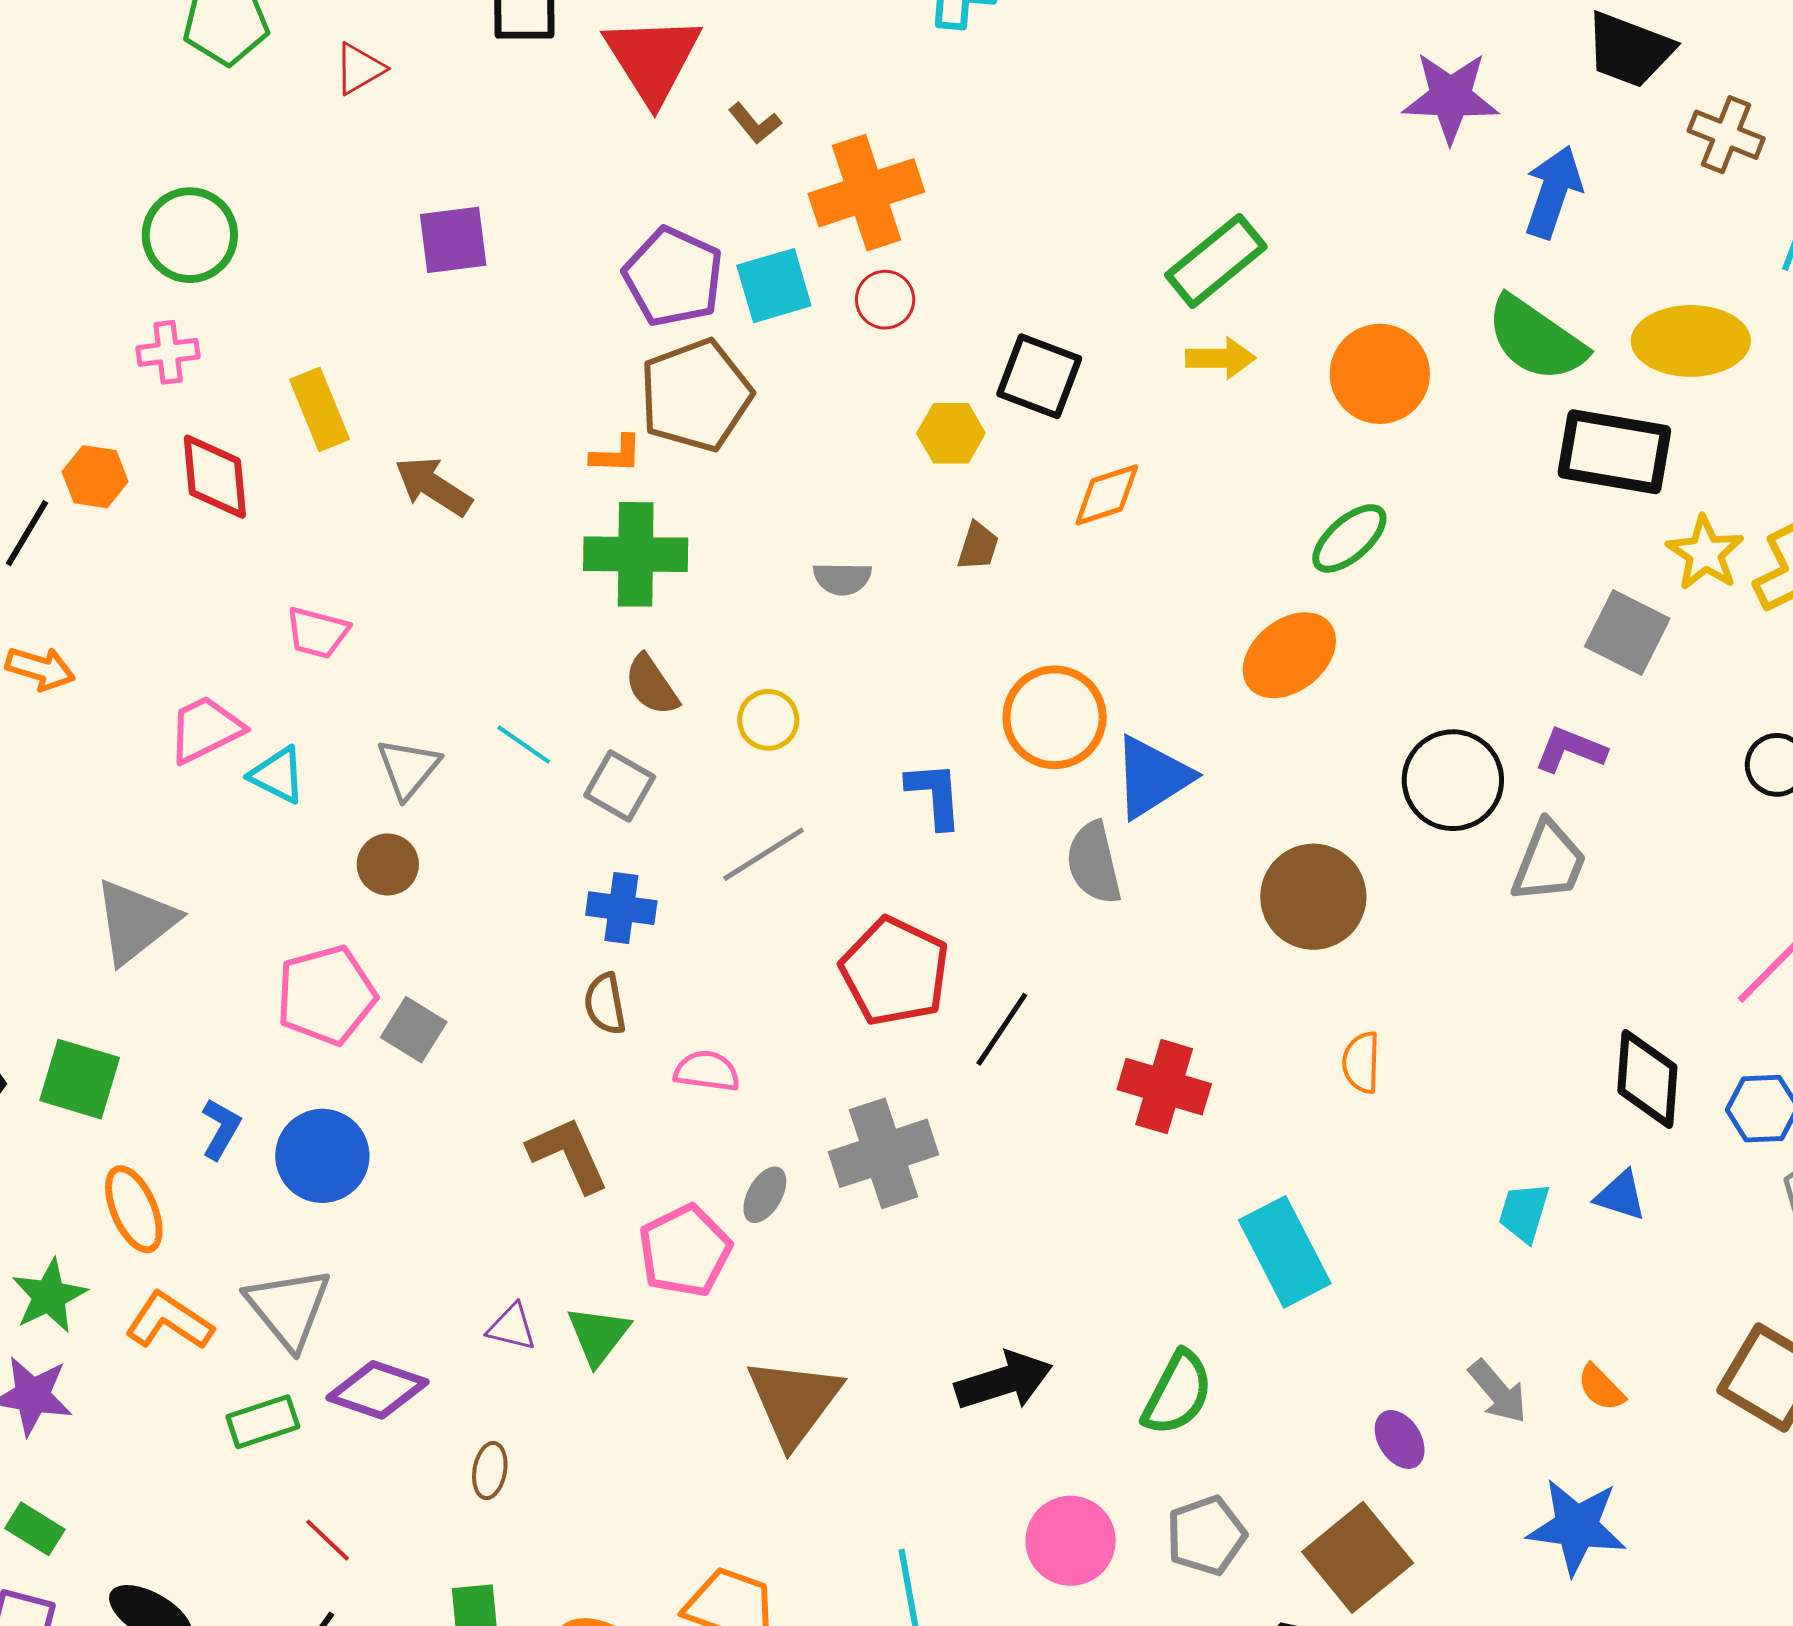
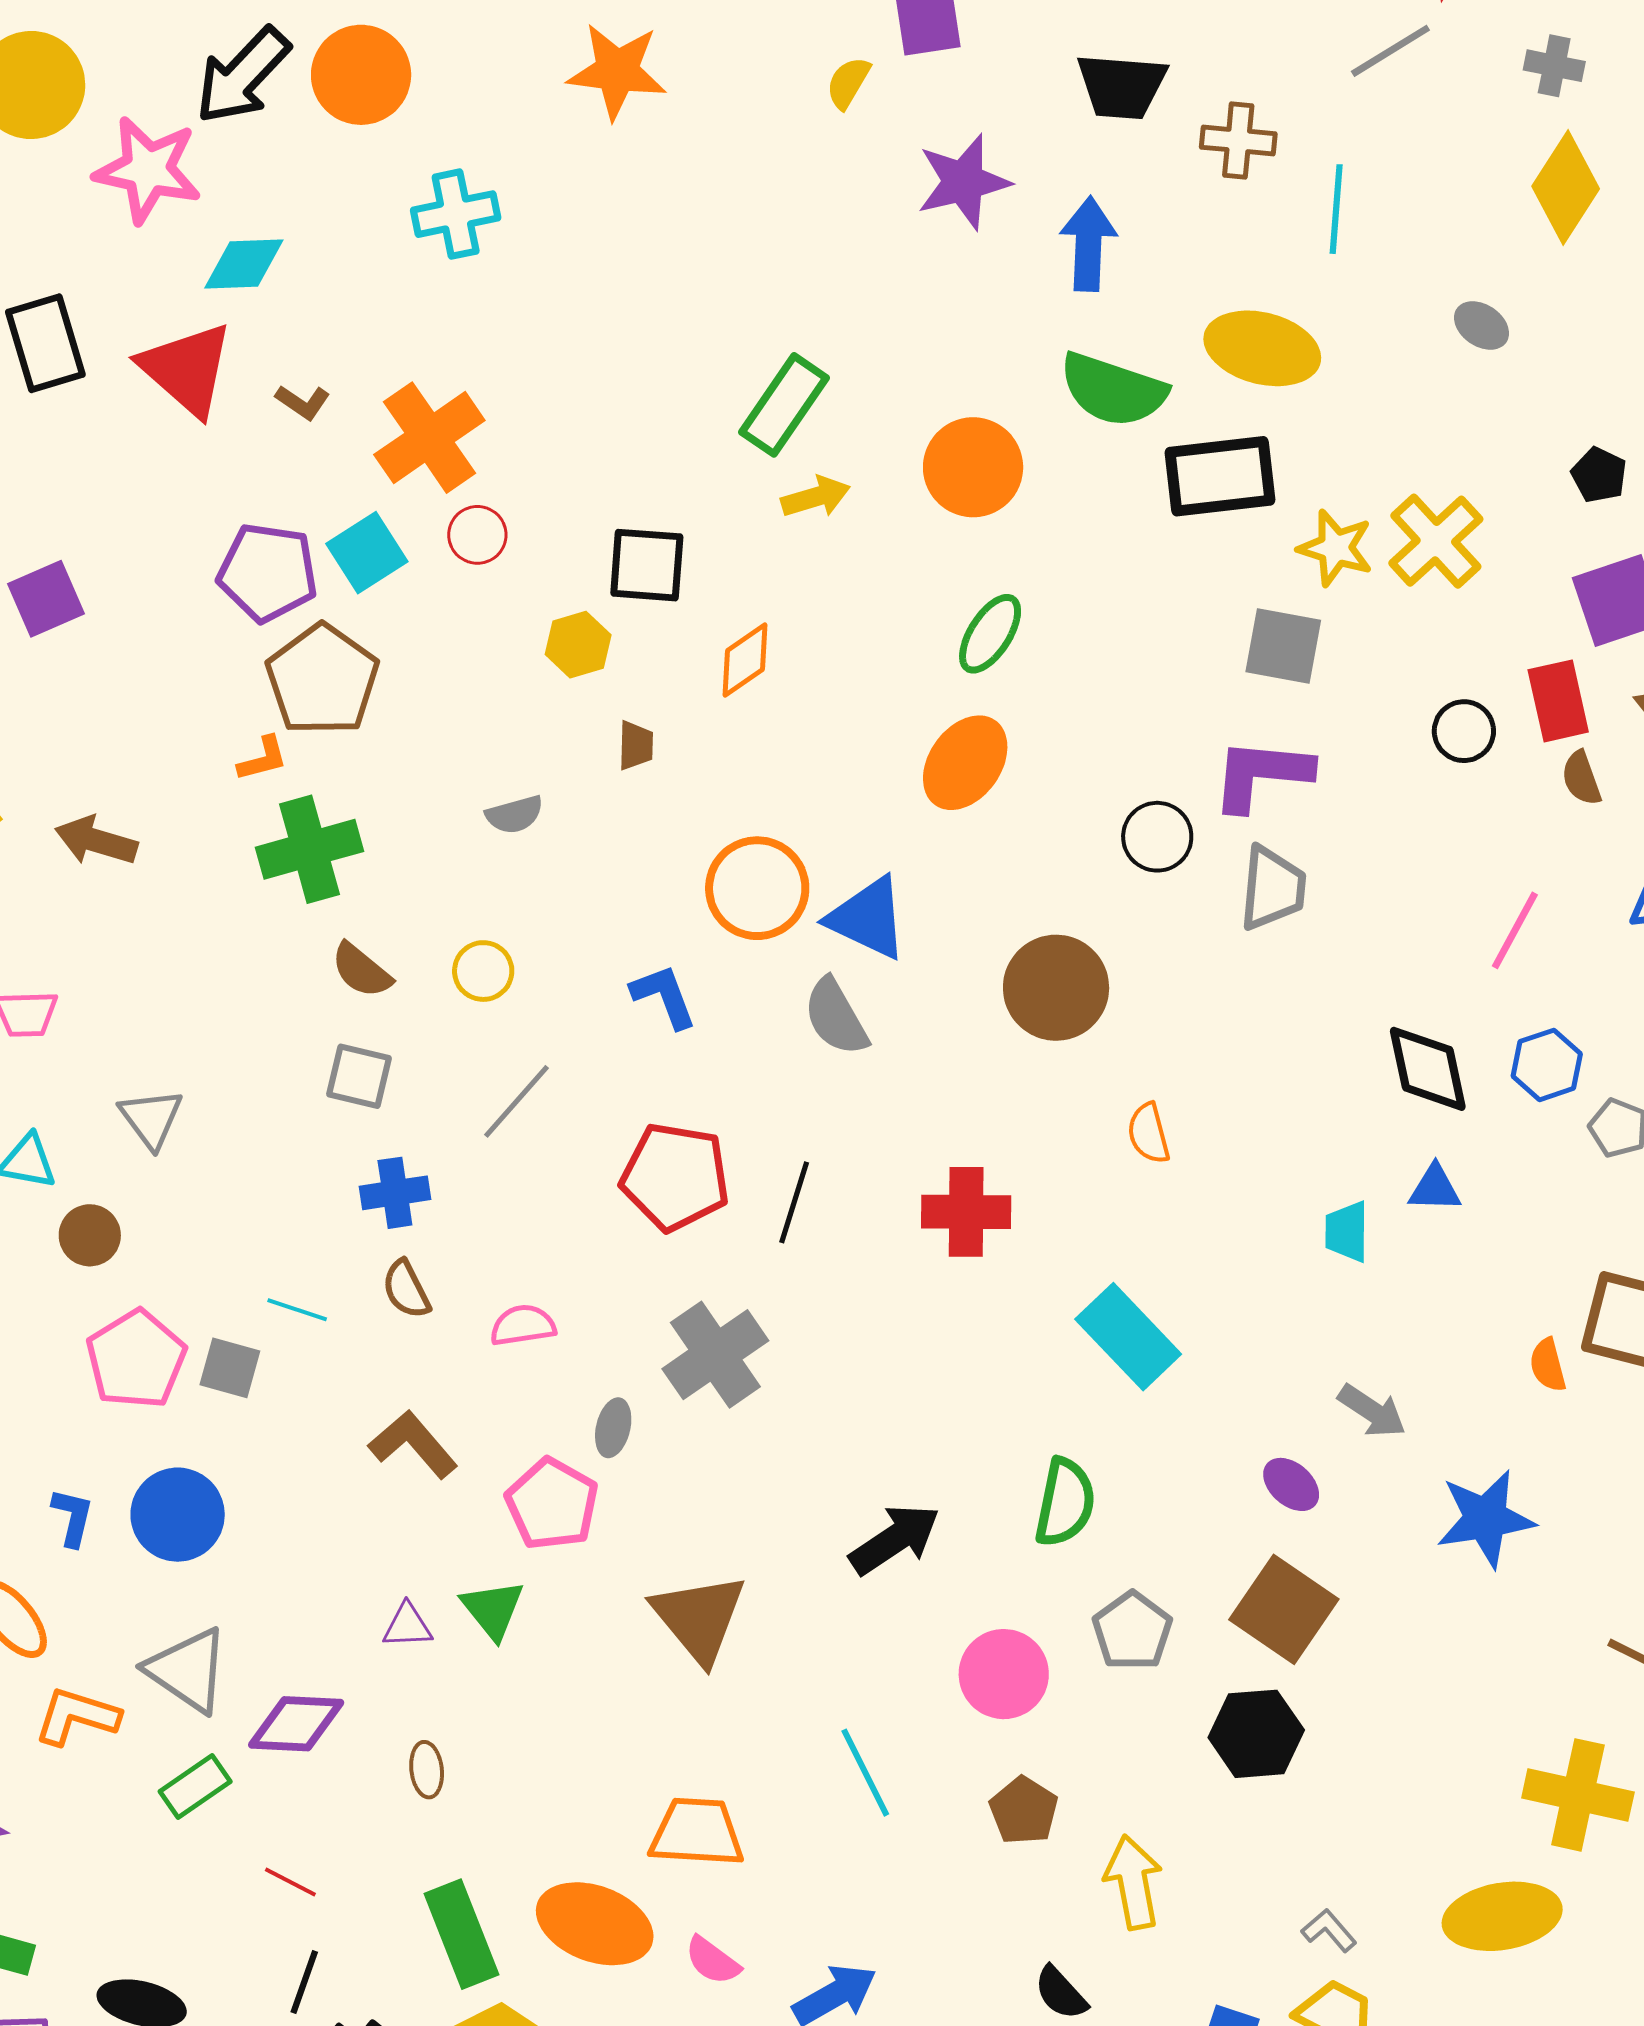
yellow ellipse: (1691, 341) -> (1262, 348), turned 31
cyan line: (524, 745) -> (297, 1310), moved
purple L-shape: (1570, 750) -> (1261, 774), size x1.5
blue triangle: (1152, 777) -> (868, 918), turned -46
black circle: (1453, 780) -> (1157, 837), size x0.7
brown circle: (388, 864) -> (90, 1235), moved
orange semicircle: (1601, 1388) -> (1548, 1365), moved, turned 46

